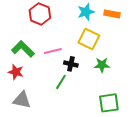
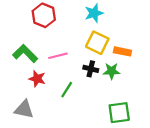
orange rectangle: (112, 14) -> (122, 51), moved
black cross: (71, 64) -> (91, 69), moved
red star: (16, 72) -> (37, 79), moved

